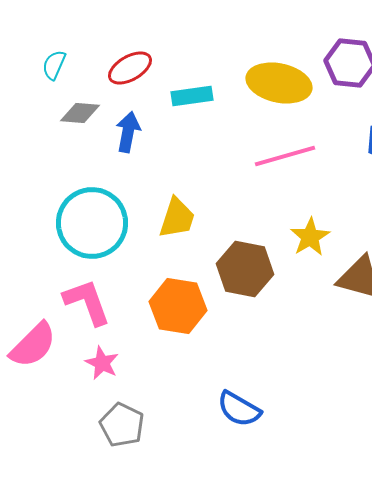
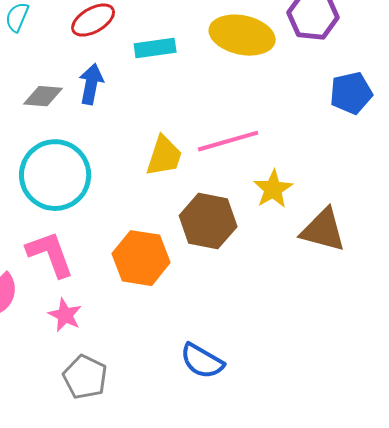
gray diamond: (80, 113) -> (43, 96), moved
pink line: (285, 156) -> (228, 141), moved
yellow trapezoid: (177, 218) -> (164, 156), moved

